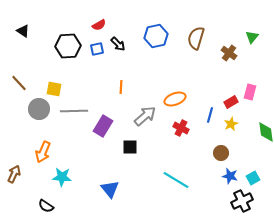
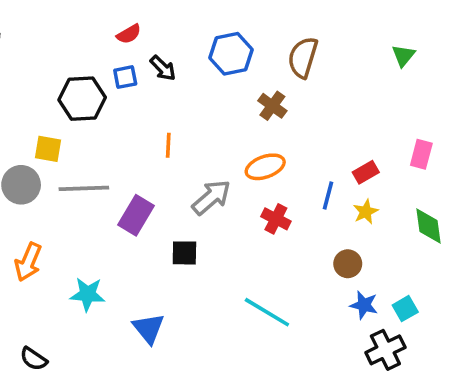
black hexagon: (68, 46) -> (82, 99), moved
brown cross: (229, 53) -> (272, 106), moved
pink rectangle: (250, 92) -> (421, 154), moved
cyan star: (62, 177) -> (87, 294), moved

